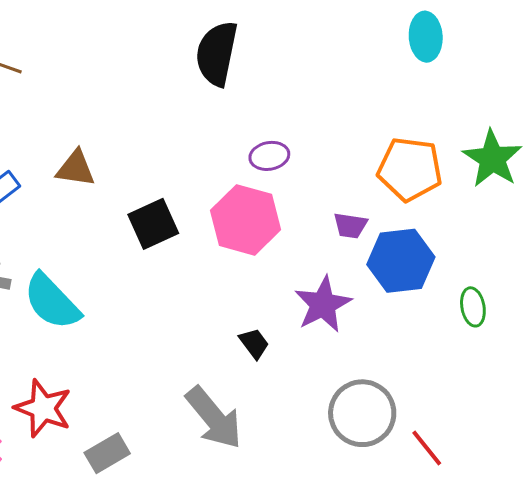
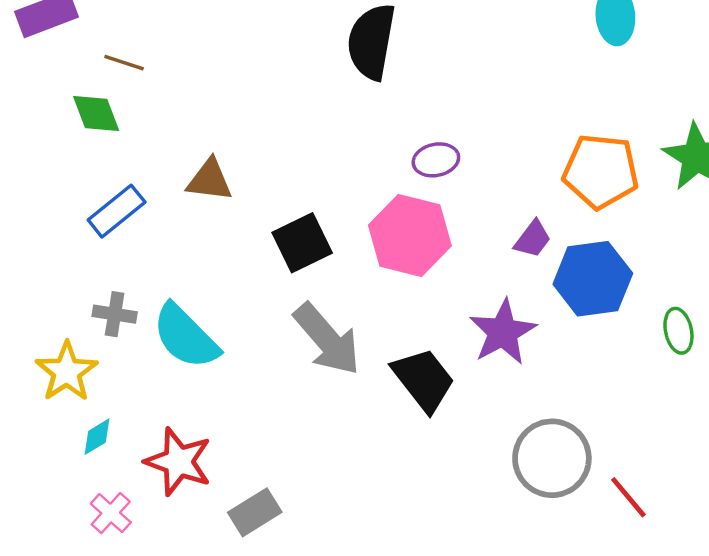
purple trapezoid: (350, 226) -> (533, 239), turned -60
black trapezoid: (254, 343) -> (423, 380), size x1.8
gray arrow: (214, 418) -> (327, 339), moved

